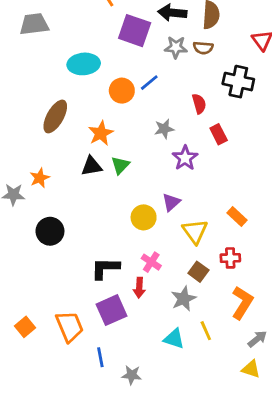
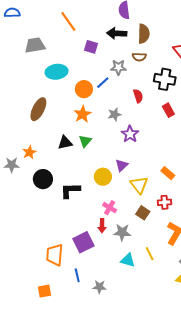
gray trapezoid: (34, 24) -> (35, 45), moved
purple square: (135, 31) -> (91, 47), size x0.6
gray star: (176, 47) -> (118, 67), moved
orange star: (101, 133) -> (82, 114), moved
red rectangle: (219, 134) -> (168, 110), moved
black circle: (50, 231) -> (43, 179), moved
black L-shape: (105, 268) -> (70, 190), moved
gray star: (184, 299) -> (122, 232), moved, turned 30
orange trapezoid: (70, 326) -> (55, 255), turned -150
orange square: (25, 327) -> (44, 291), moved, turned 32

